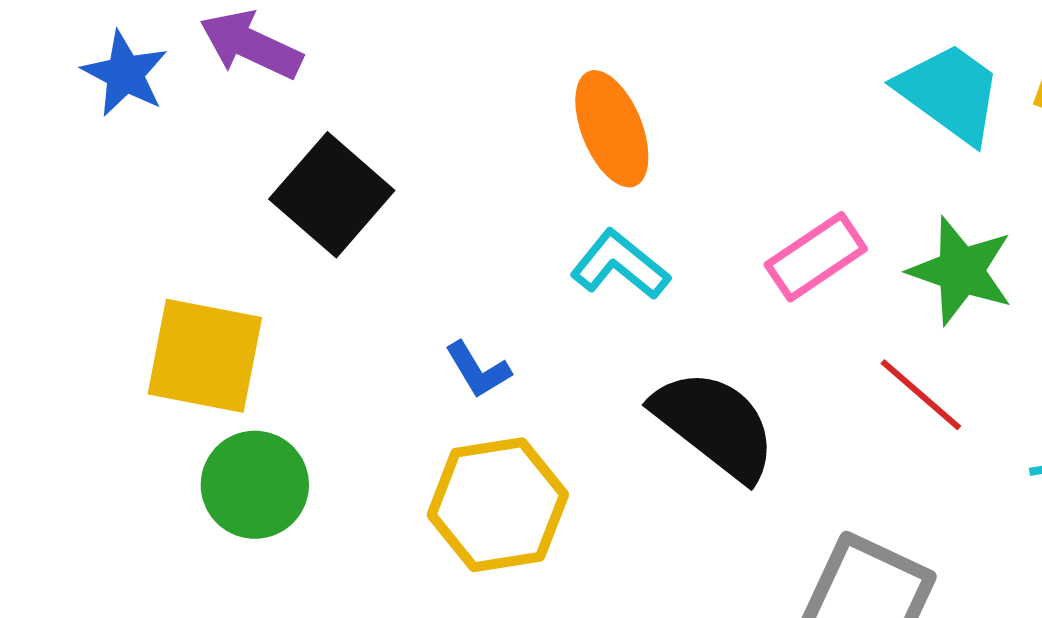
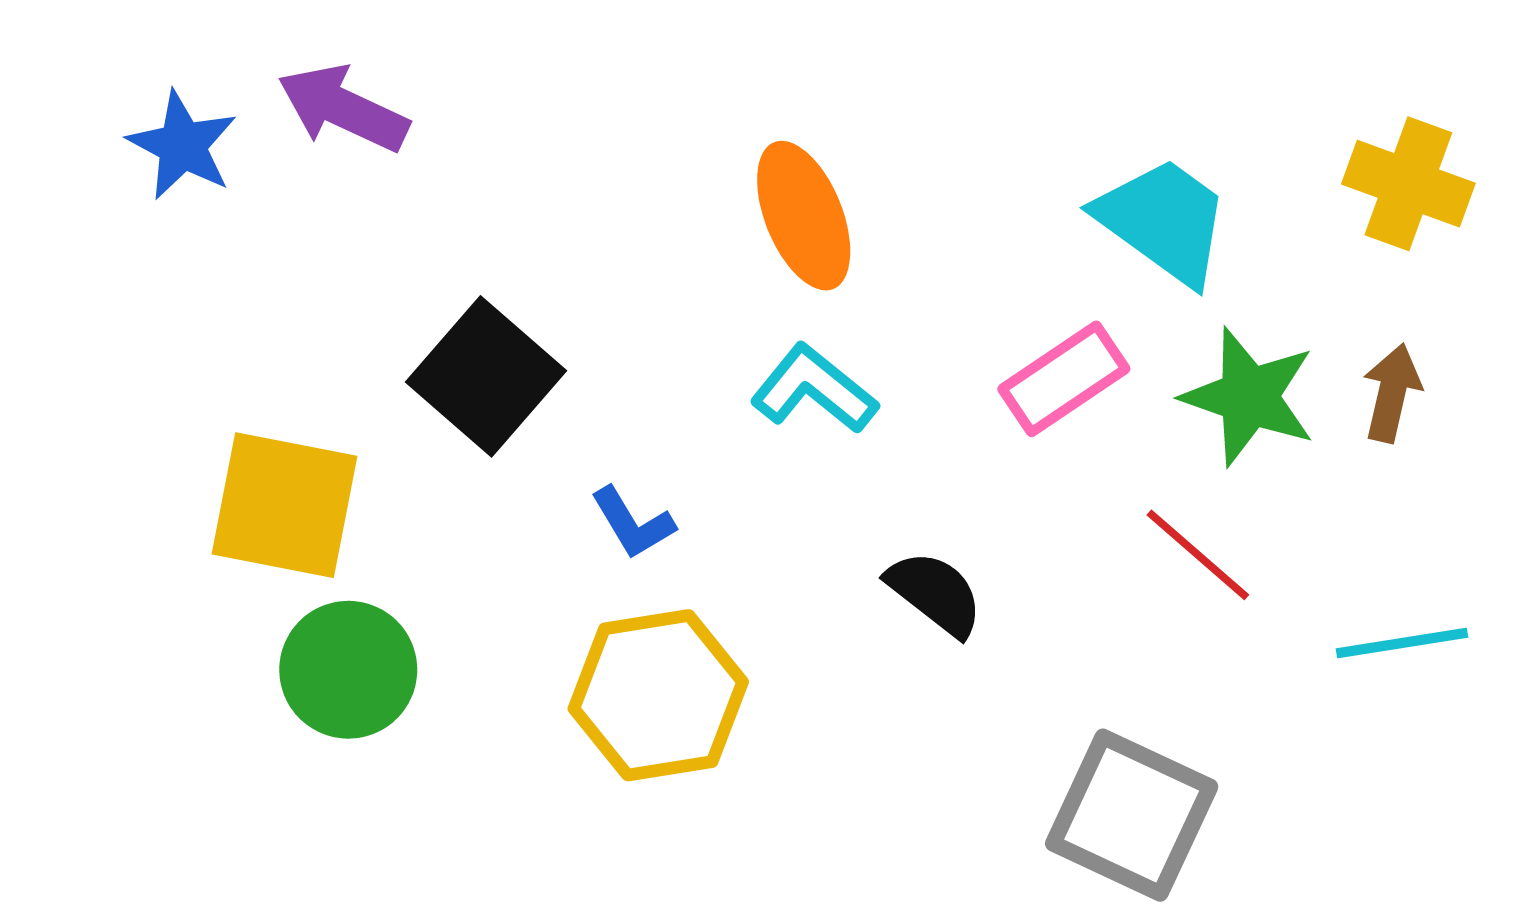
cyan trapezoid: (950, 93) -> (1163, 221), moved
black square: (332, 195) -> (486, 376), moved
black semicircle: (715, 425) -> (935, 593), size x0.6

